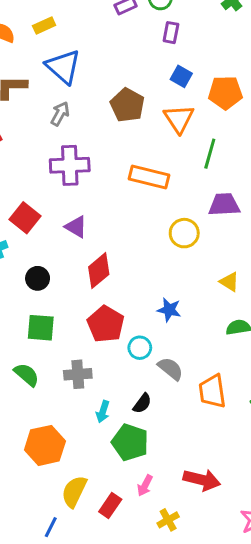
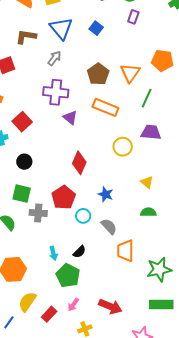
blue square: (181, 76) -> (96, 28), moved
brown pentagon: (127, 105) -> (98, 74), moved
purple triangle: (76, 227) -> (70, 118), moved
red diamond: (99, 271) -> (79, 163), moved, turned -35
gray semicircle: (170, 369) -> (109, 226), moved
gray cross: (78, 374) -> (38, 213), moved
cyan arrow: (103, 412) -> (53, 253), turned -40

